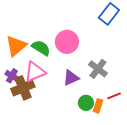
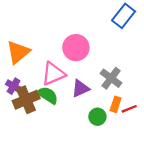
green semicircle: (41, 48) -> (48, 95), moved
pink triangle: (35, 72) -> (53, 74), moved
orange rectangle: (98, 106) -> (116, 104), moved

